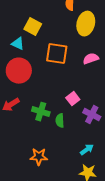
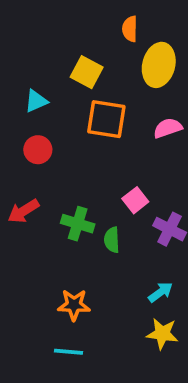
yellow square: (33, 27) -> (87, 72), moved
cyan triangle: (18, 44) -> (36, 101), turned -48
red circle: (19, 71) -> (38, 150), size x0.6

